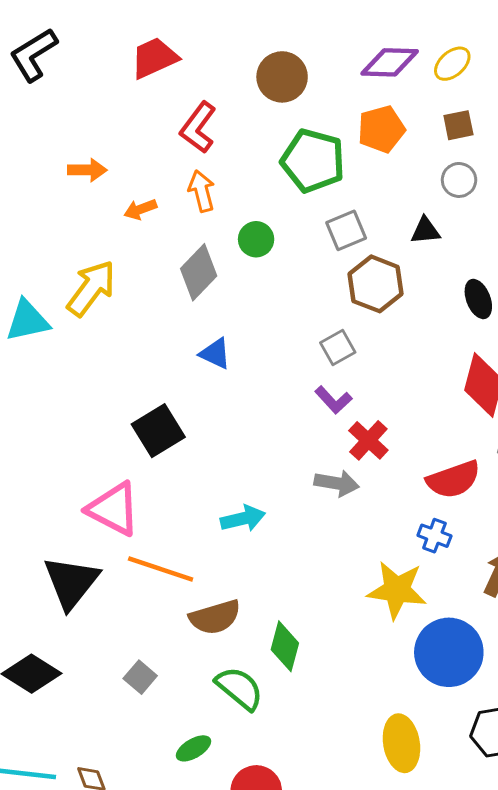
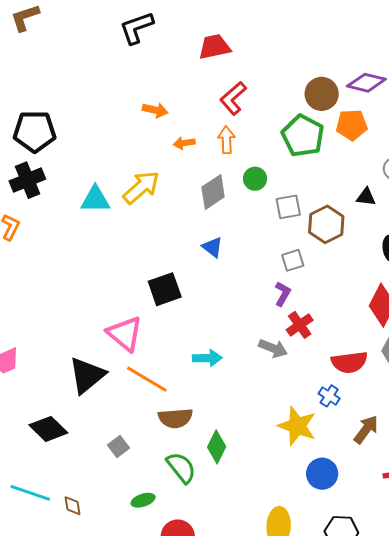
brown circle: (282, 77) -> (322, 94), moved
gray square: (346, 230) -> (288, 207), moved
purple L-shape: (333, 400) -> (283, 294), turned -120
blue circle: (449, 652) -> (322, 474), size x0.7

